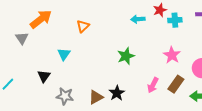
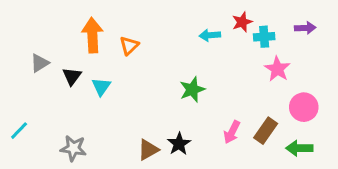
orange arrow: (41, 19) -> (92, 35), moved, turned -55
gray triangle: (22, 38) -> (40, 63), turned 32
pink star: (172, 55) -> (277, 69), moved
black triangle: (44, 76) -> (72, 76), moved
gray star: (65, 96) -> (73, 148), moved

